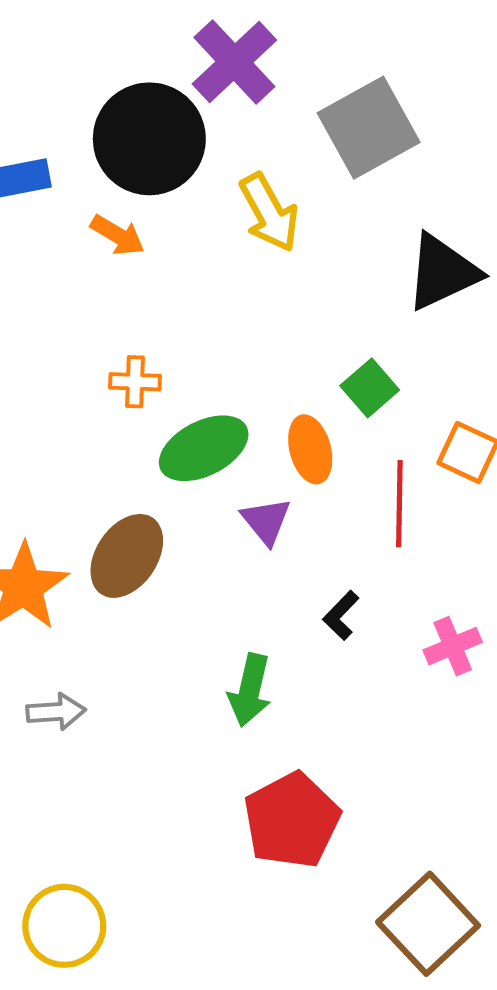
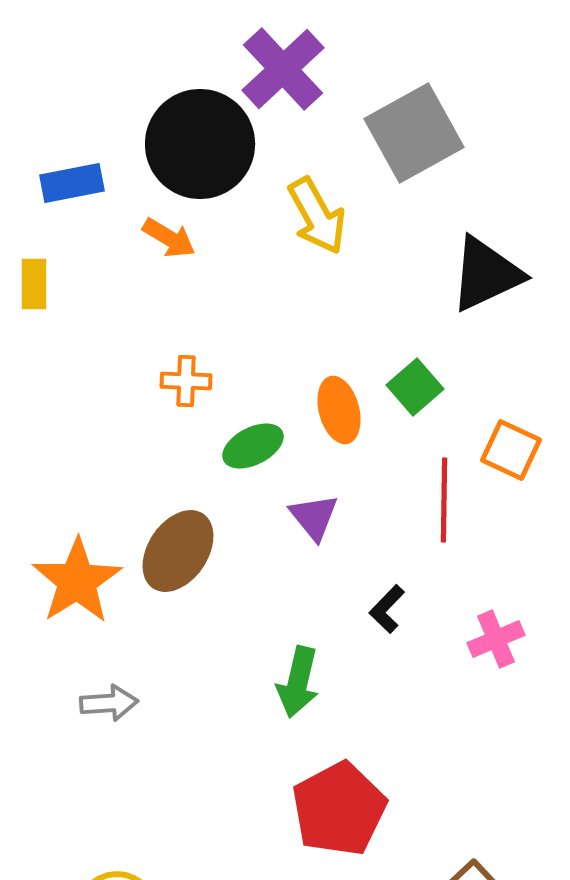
green ellipse: (204, 448) -> (253, 446), size x0.7
orange ellipse: (310, 449) -> (339, 410), moved

